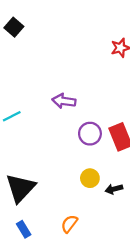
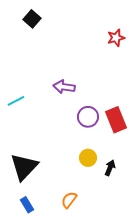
black square: (14, 27) -> (32, 19), moved
black arrow: (114, 189) -> (110, 168), turned 126

